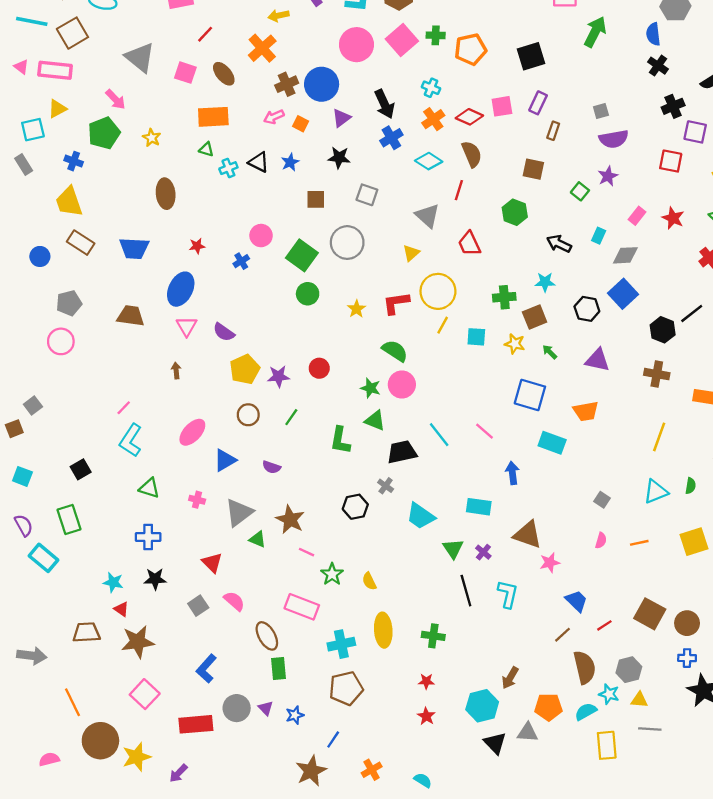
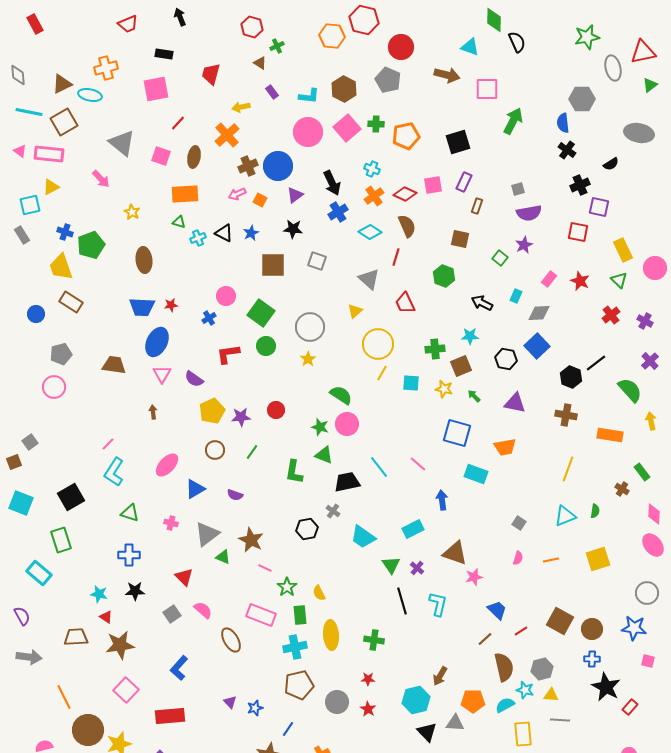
brown ellipse: (224, 74) -> (194, 157), turned 50
green pentagon: (104, 133) -> (91, 245), moved
brown square: (316, 199) -> (273, 265), size x1.5
gray circle: (347, 243) -> (310, 327), moved
blue trapezoid: (134, 248) -> (142, 307), moved
red L-shape: (396, 303) -> (228, 354), moved
black square: (81, 469) -> (71, 497), size x1.5
cyan square: (22, 476) -> (21, 503), size x1.4
cyan rectangle: (479, 507) -> (413, 529), turned -35
purple semicircle: (24, 525) -> (22, 616), moved
green rectangle: (278, 669) -> (300, 615), moved
gray circle: (237, 708) -> (337, 702), moved

